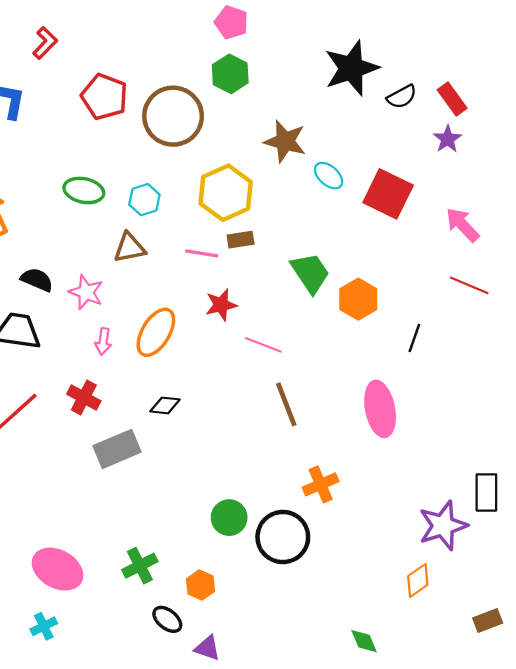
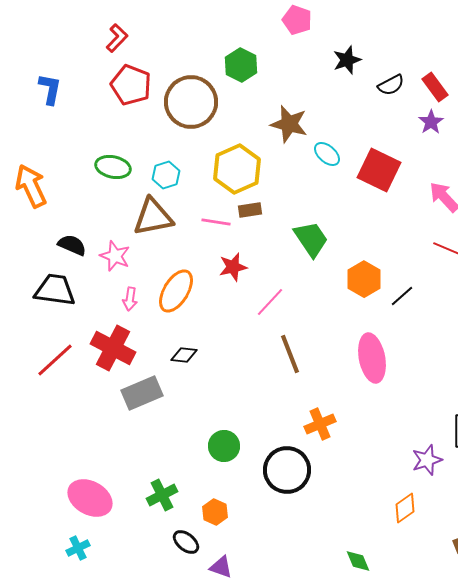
pink pentagon: (231, 22) -> (297, 20), moved
red L-shape: (45, 43) -> (117, 38), moved
black star: (351, 68) -> (347, 60), size x0.6
brown triangle: (130, 248) -> (153, 217), size x1.4
orange hexagon: (358, 299) -> (364, 279), moved
black line: (414, 338) -> (402, 296), turned 30
pink line: (263, 345) -> (270, 302), turned -68
red cross: (84, 397) -> (113, 348), size x1.5
green circle: (229, 518) -> (224, 446), moved
purple star: (443, 526) -> (427, 460), size x0.7

